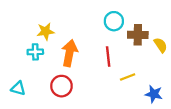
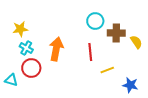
yellow star: (46, 31) -> (20, 29), moved
cyan cross: (35, 52) -> (26, 48), turned 32
red circle: (61, 86) -> (31, 68), moved

